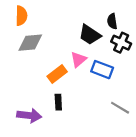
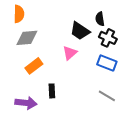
blue rectangle: (102, 70) -> (107, 63), moved
orange rectangle: (57, 74) -> (34, 66), moved

